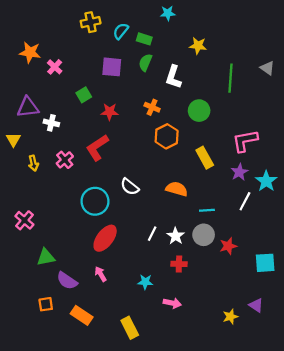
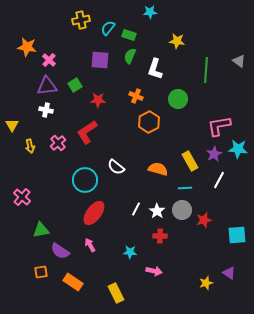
purple triangle: (28, 107) -> (47, 86), moved
yellow rectangle: (205, 158) -> (190, 161), moved
cyan star: (266, 181) -> (238, 149), moved, turned -30

